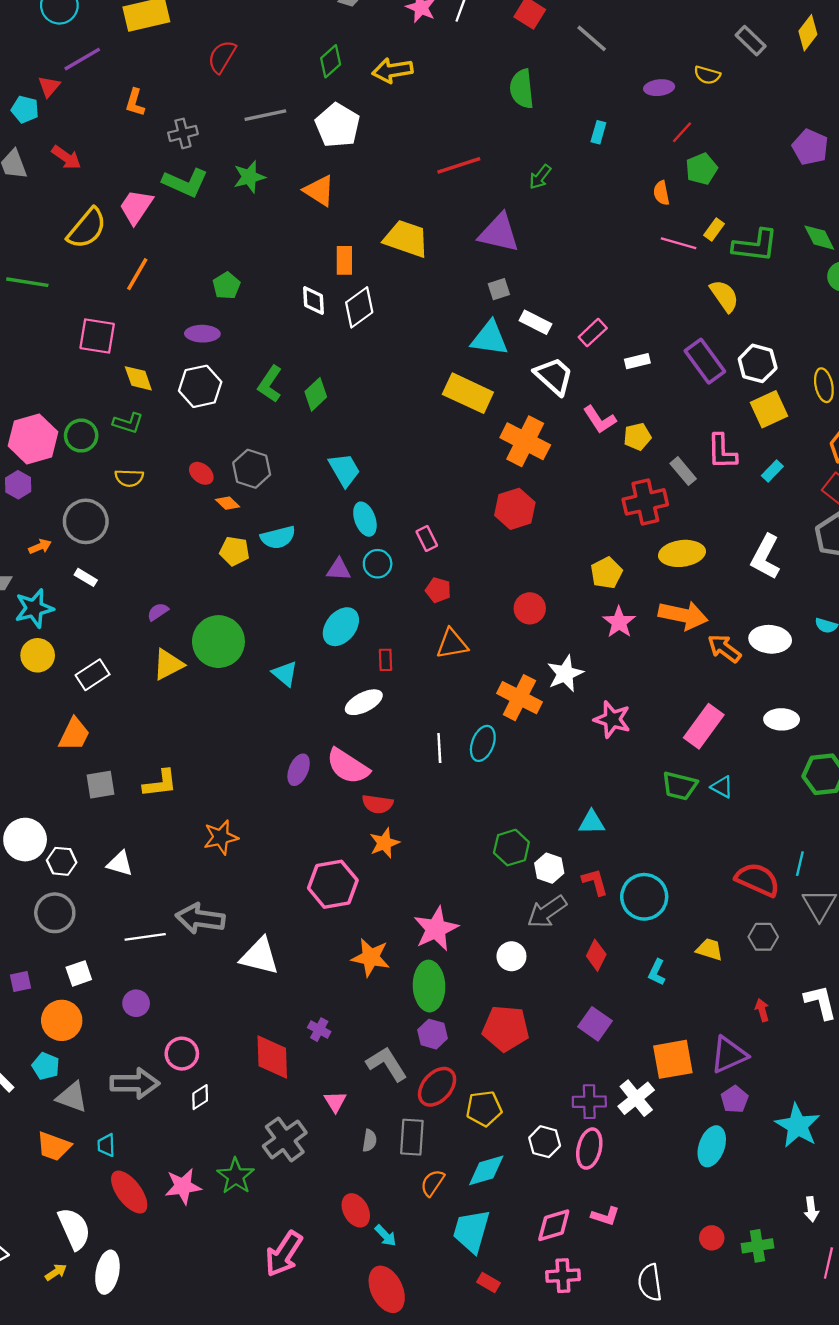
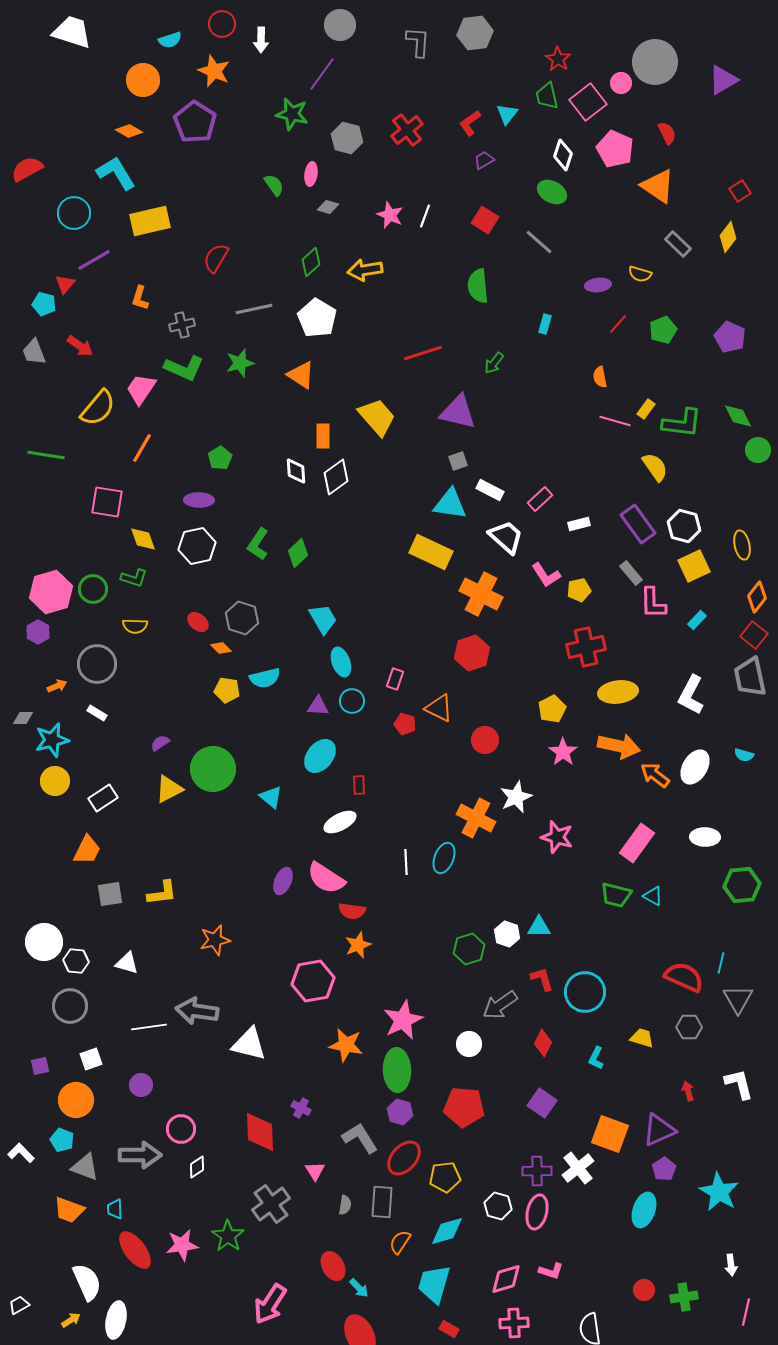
green pentagon: (701, 169) -> (663, 330), moved
yellow trapezoid: (406, 239) -> (377, 417), turned 30
gray rectangle: (683, 471) -> (631, 573), moved
pink rectangle: (427, 539) -> (395, 679), turned 45
white ellipse: (770, 639) -> (695, 767), turned -64
orange triangle: (452, 644) -> (439, 708), moved, turned 36
white hexagon: (549, 868) -> (507, 934), moved
orange square: (673, 1059) -> (610, 1134), turned 30

